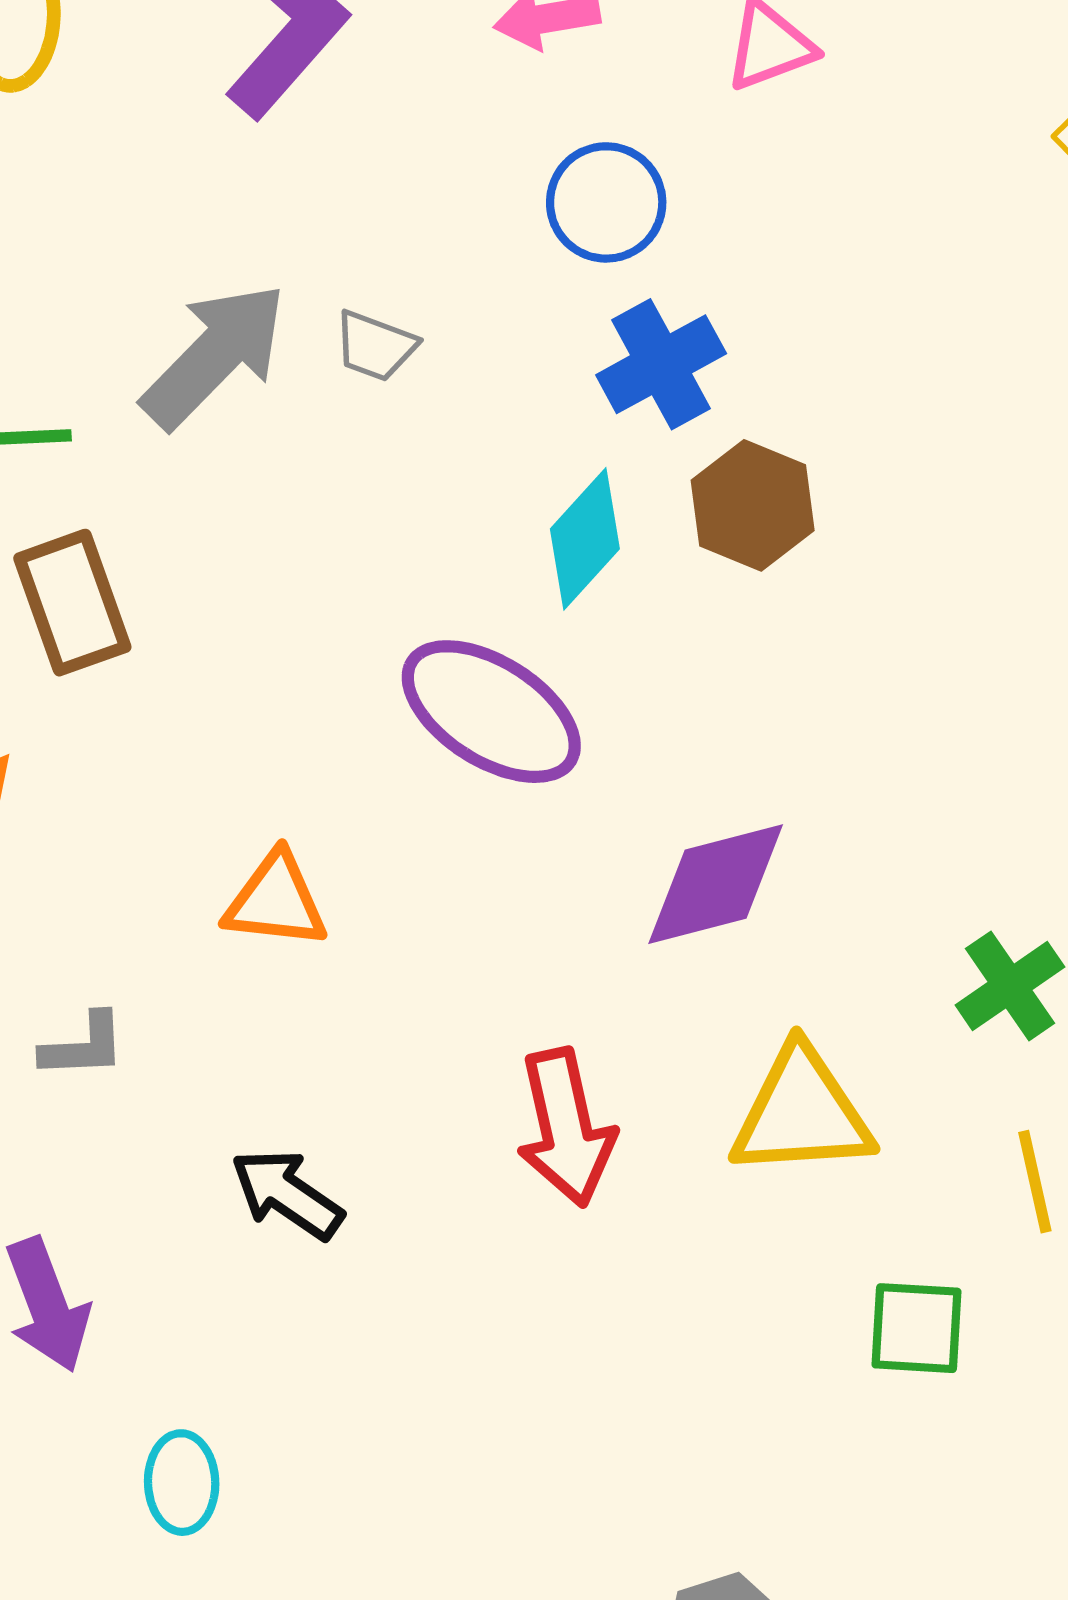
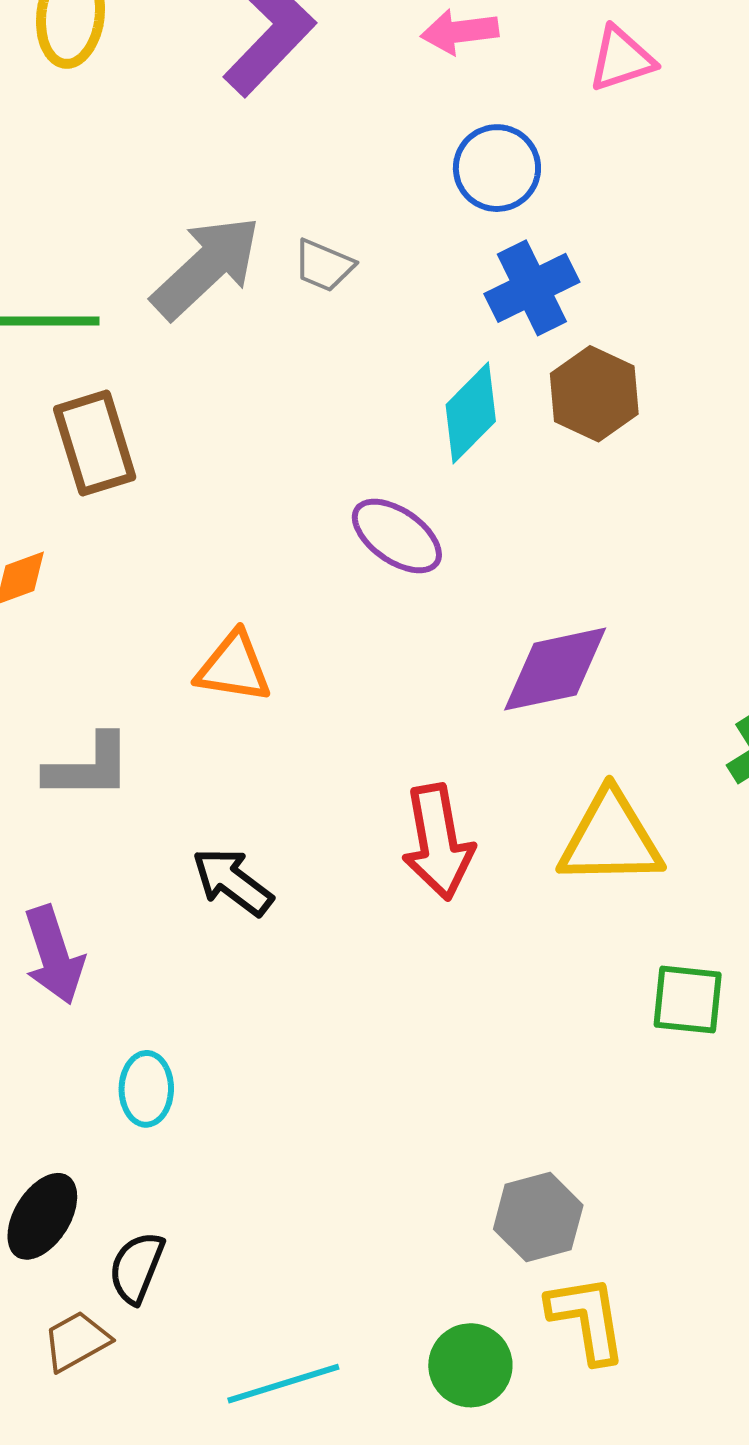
purple ellipse: (491, 712) -> (397, 536), size x0.7
gray L-shape: (83, 1046) -> (88, 767), size x1.4

